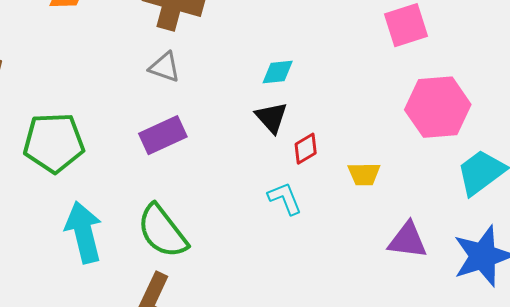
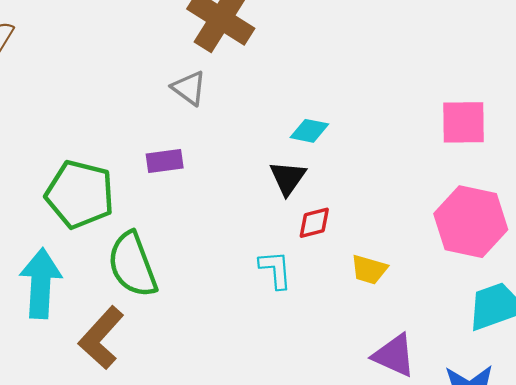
purple rectangle: (163, 135) -> (165, 161), size x0.7
green pentagon: (54, 143) -> (80, 194), moved
cyan arrow: (84, 232) -> (41, 283), moved

